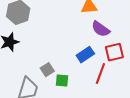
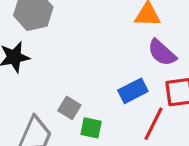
gray square: (47, 70) -> (69, 108), turned -32

